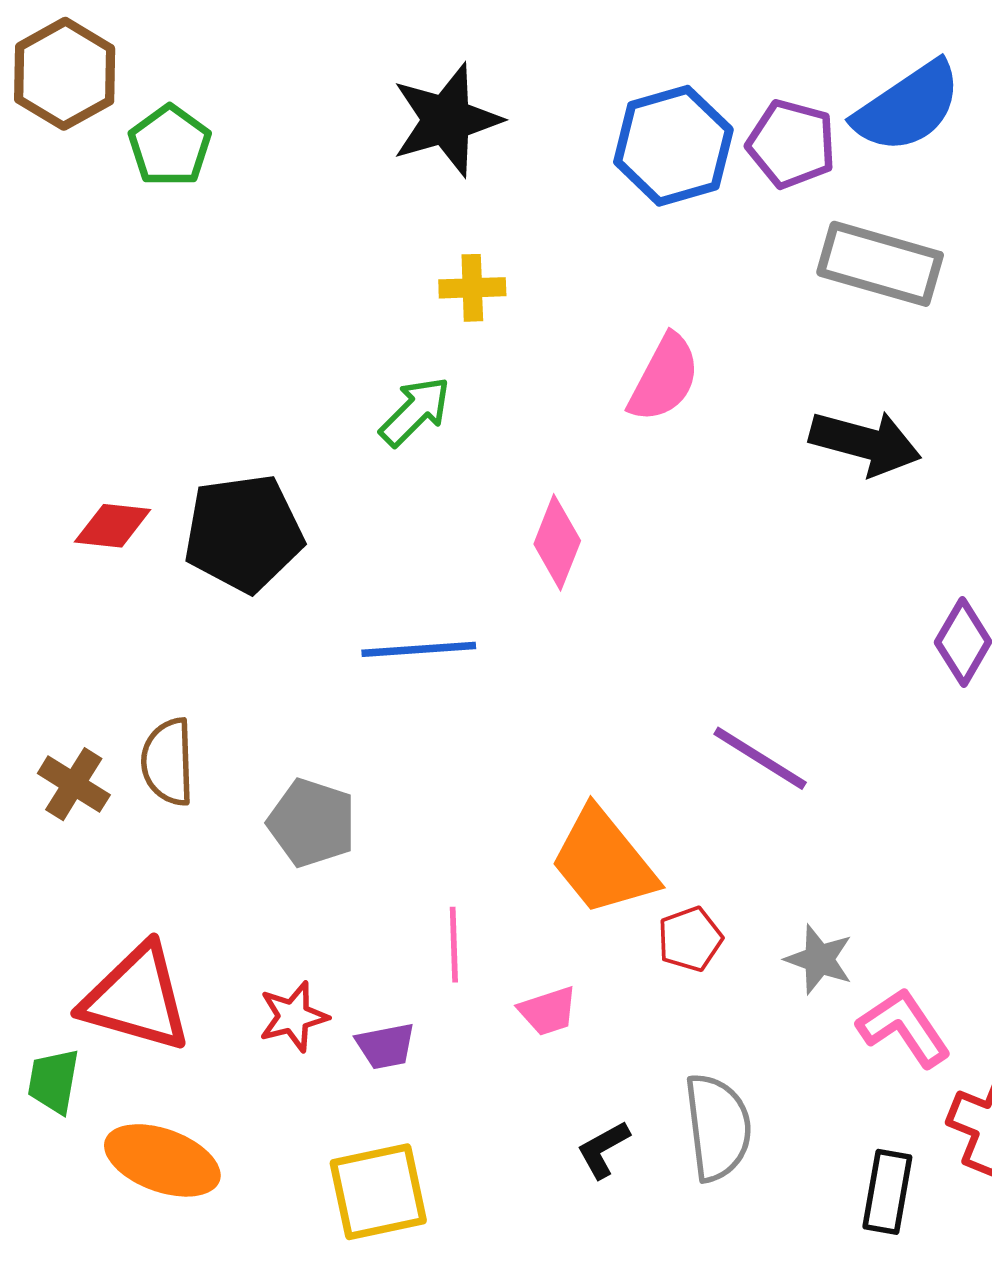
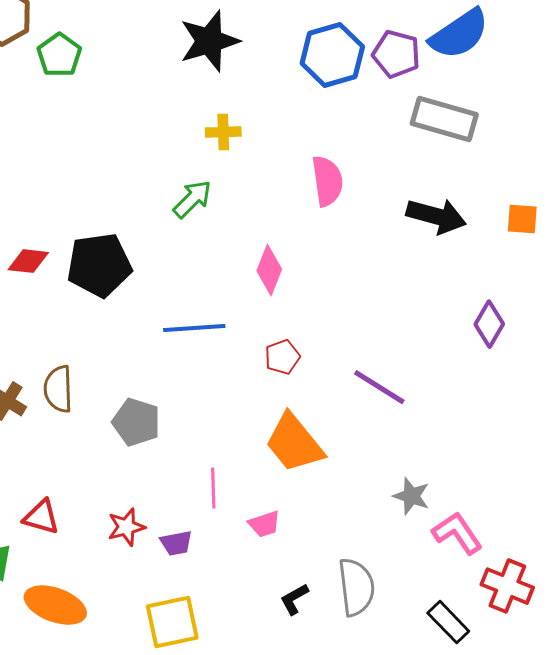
pink semicircle: (664, 378) -> (327, 181), turned -36
red pentagon: (690, 939) -> (282, 357), moved
red triangle: (137, 998) -> (41, 517), size x0.6
black rectangle: (887, 1192) -> (448, 622), turned -54

